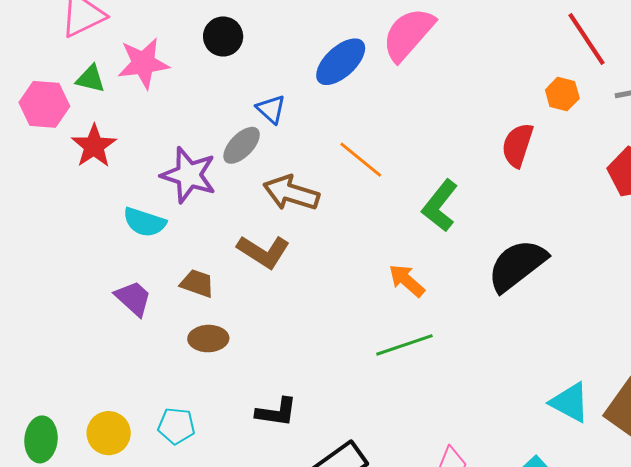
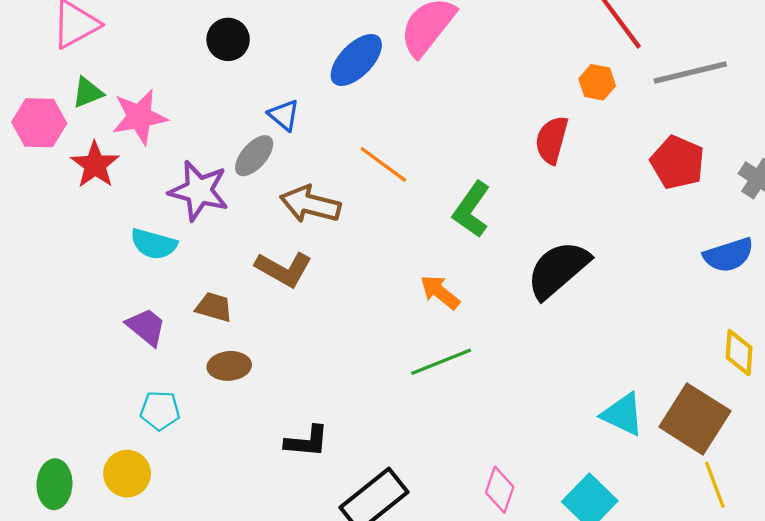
pink star: (143, 63) -> (140, 117), moved
green triangle: (91, 79) -> (88, 93), turned -32
cyan pentagon: (176, 426) -> (160, 410), moved

